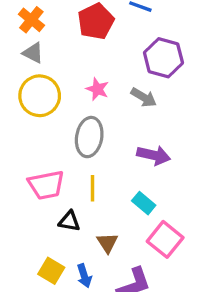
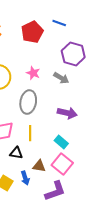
pink square: (165, 239) -> (62, 164), moved
brown triangle: (107, 243) -> (39, 166), turned -48
blue arrow: (84, 276) -> (25, 178), moved

